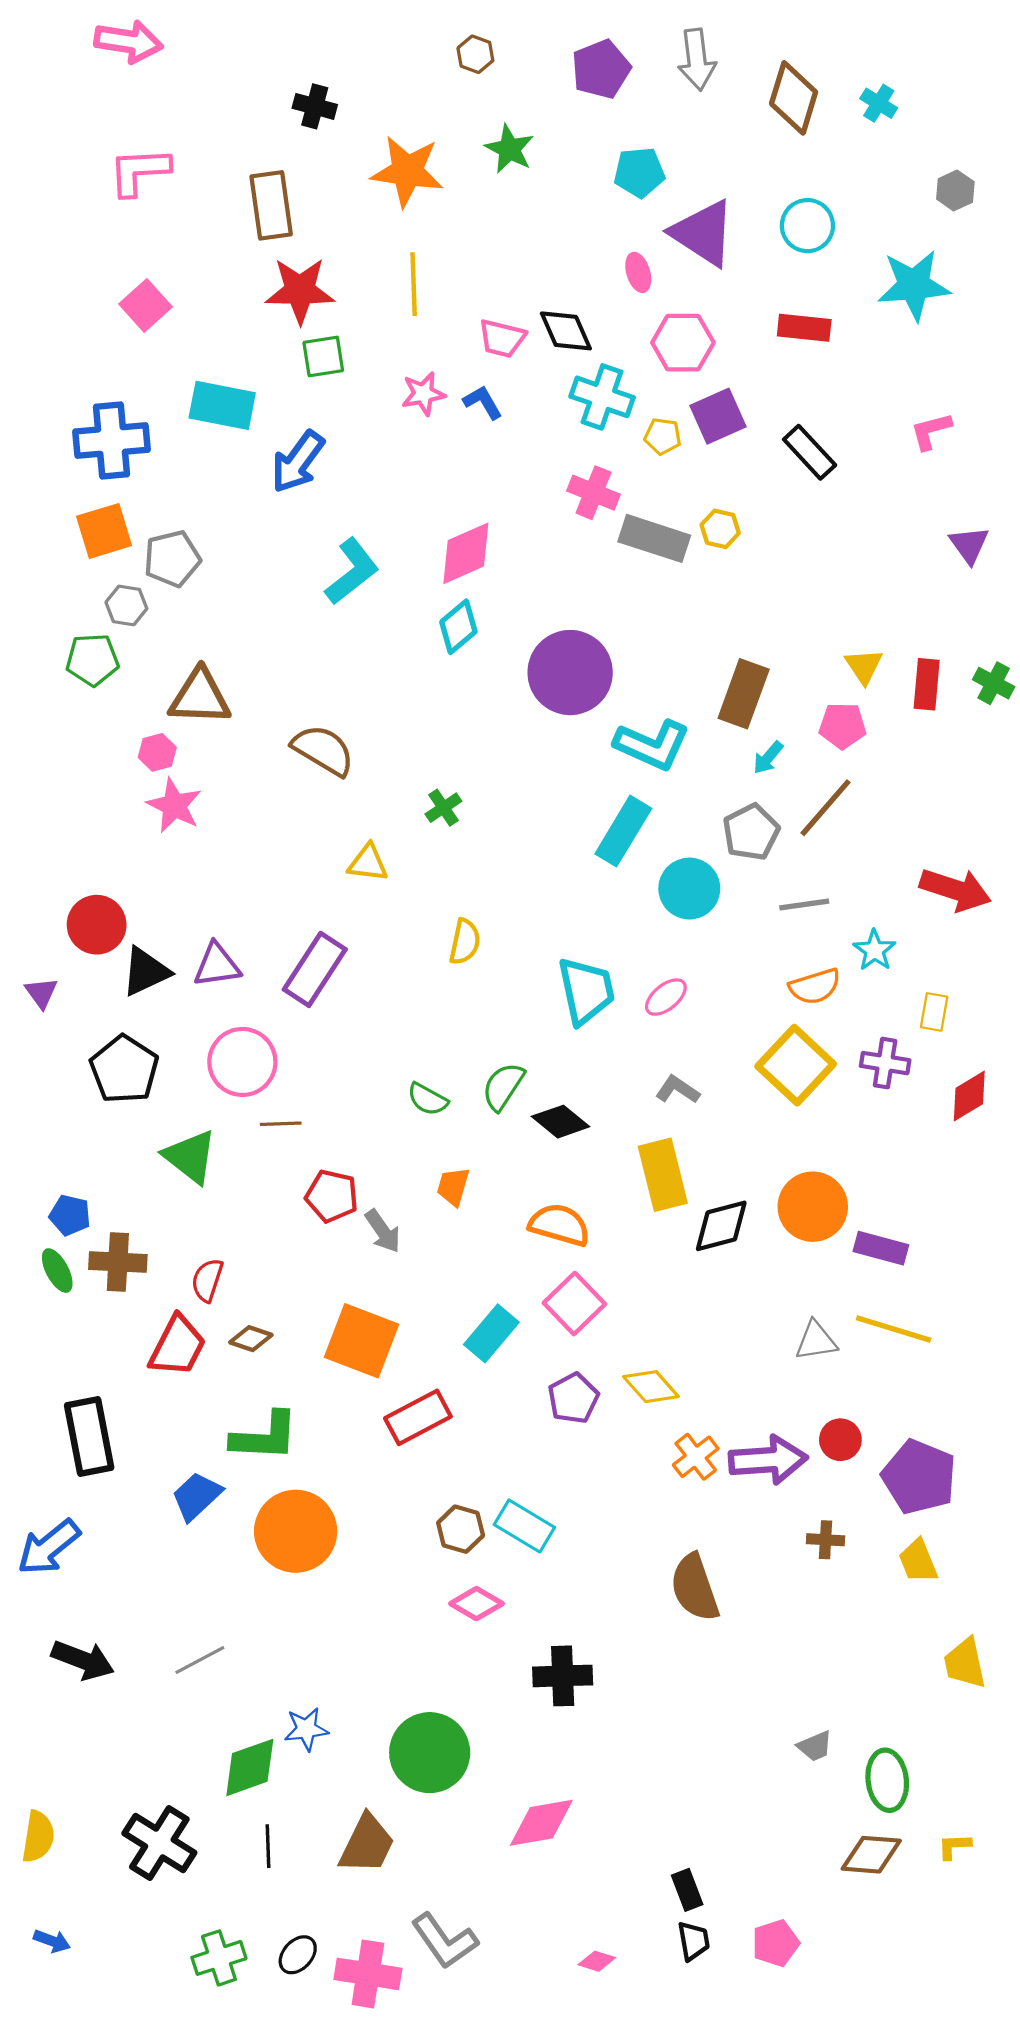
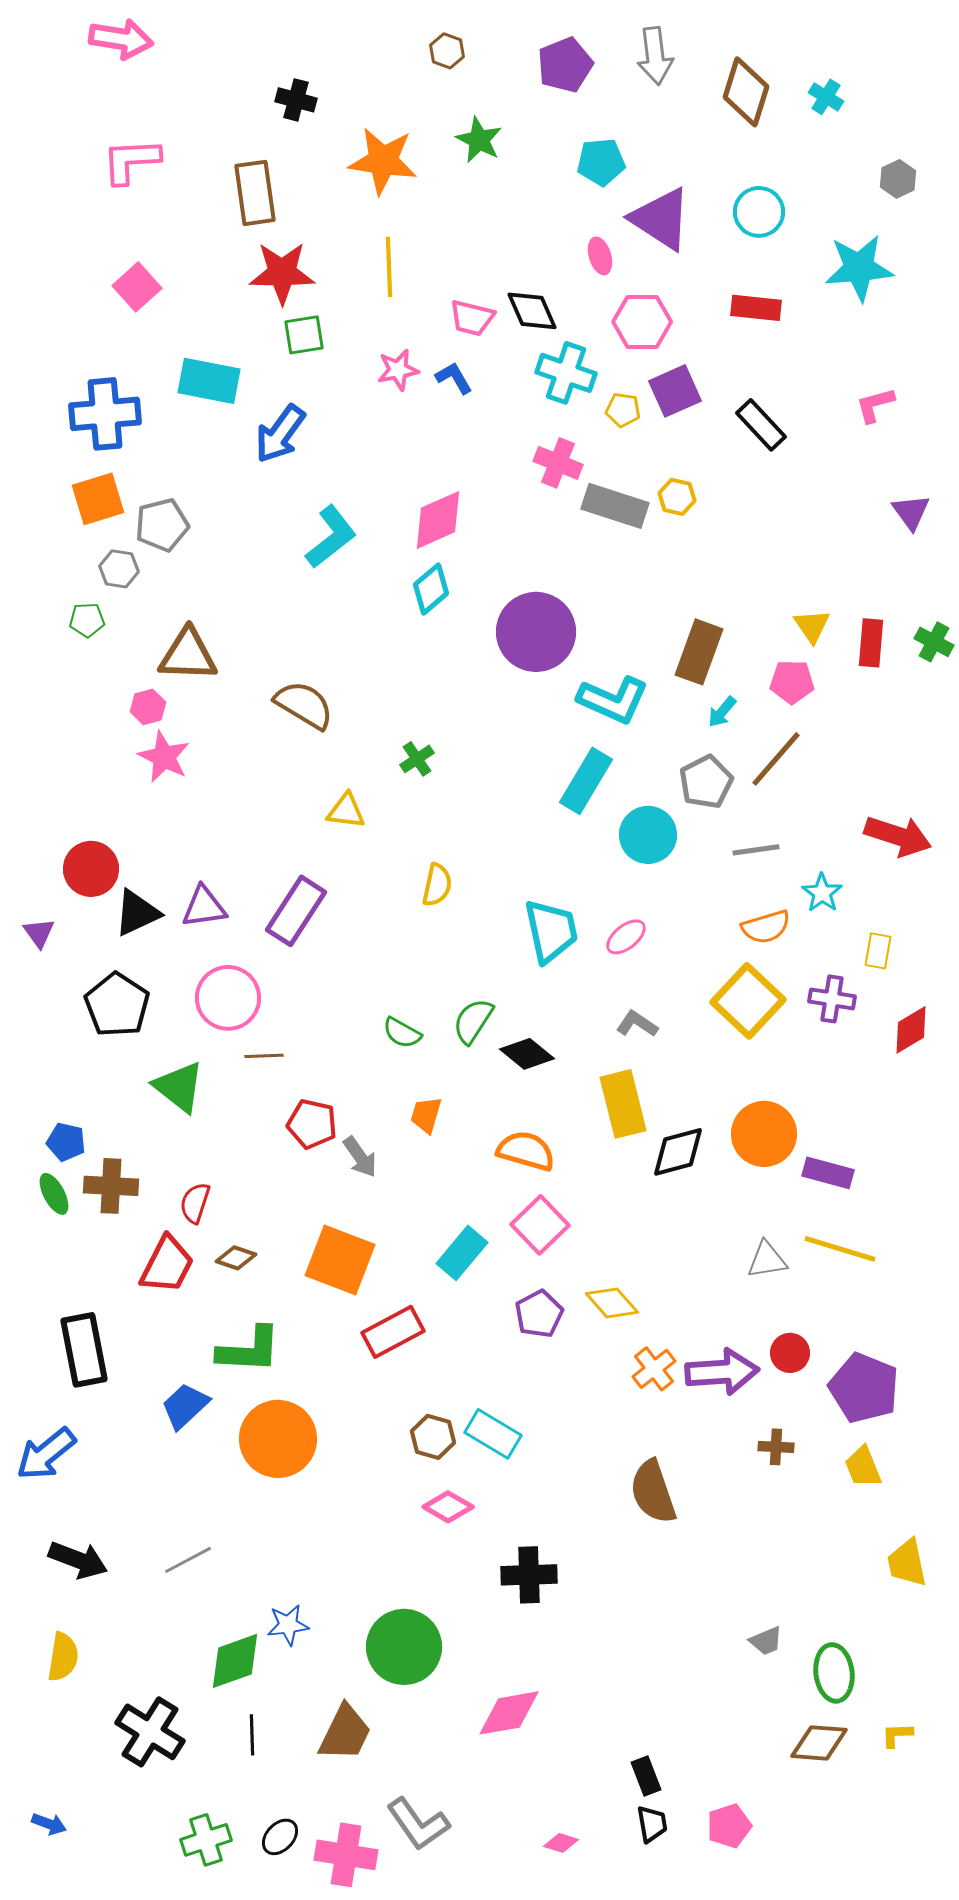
green pentagon: (92, 660) -> (87, 620), size x0.7
yellow semicircle: (38, 1837) -> (63, 1657), moved

